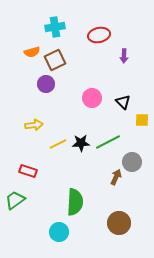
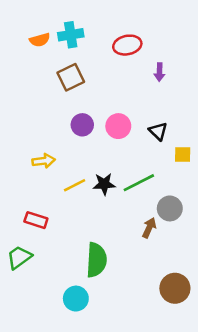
orange semicircle: (32, 52) -> (40, 40), moved
purple circle: (46, 84) -> (82, 125), moved
brown circle: (119, 223) -> (175, 288), moved

